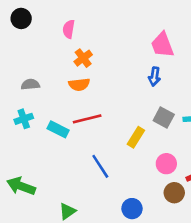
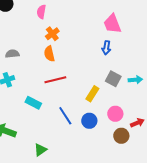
orange semicircle: (79, 84) -> (49, 54), turned 84
cyan rectangle: (58, 129) -> (33, 103), moved
blue circle: (132, 209) -> (89, 121), moved

